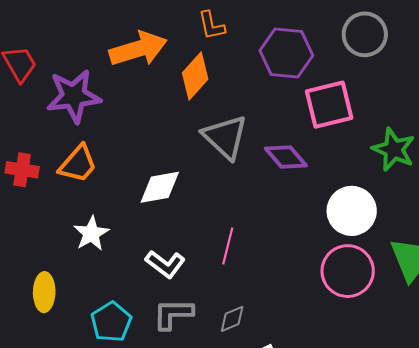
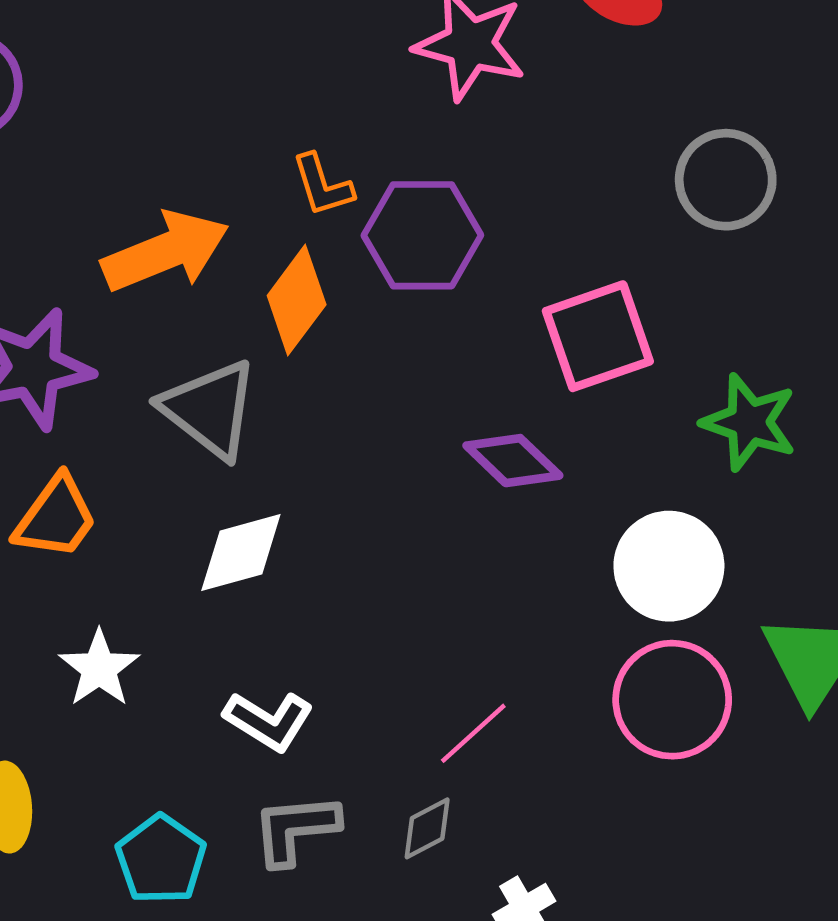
gray circle: (365, 34) -> (726, 180), moved
purple hexagon: (286, 53) -> (422, 235), moved
gray triangle: (225, 137) -> (210, 409), moved
pink line: (228, 246) -> (473, 733), moved, turned 39

